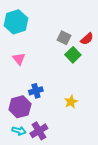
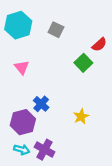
gray square: (64, 38) -> (56, 30), moved
blue cross: (36, 91) -> (41, 104), turned -32
purple cross: (39, 131) -> (45, 150), turned -30

